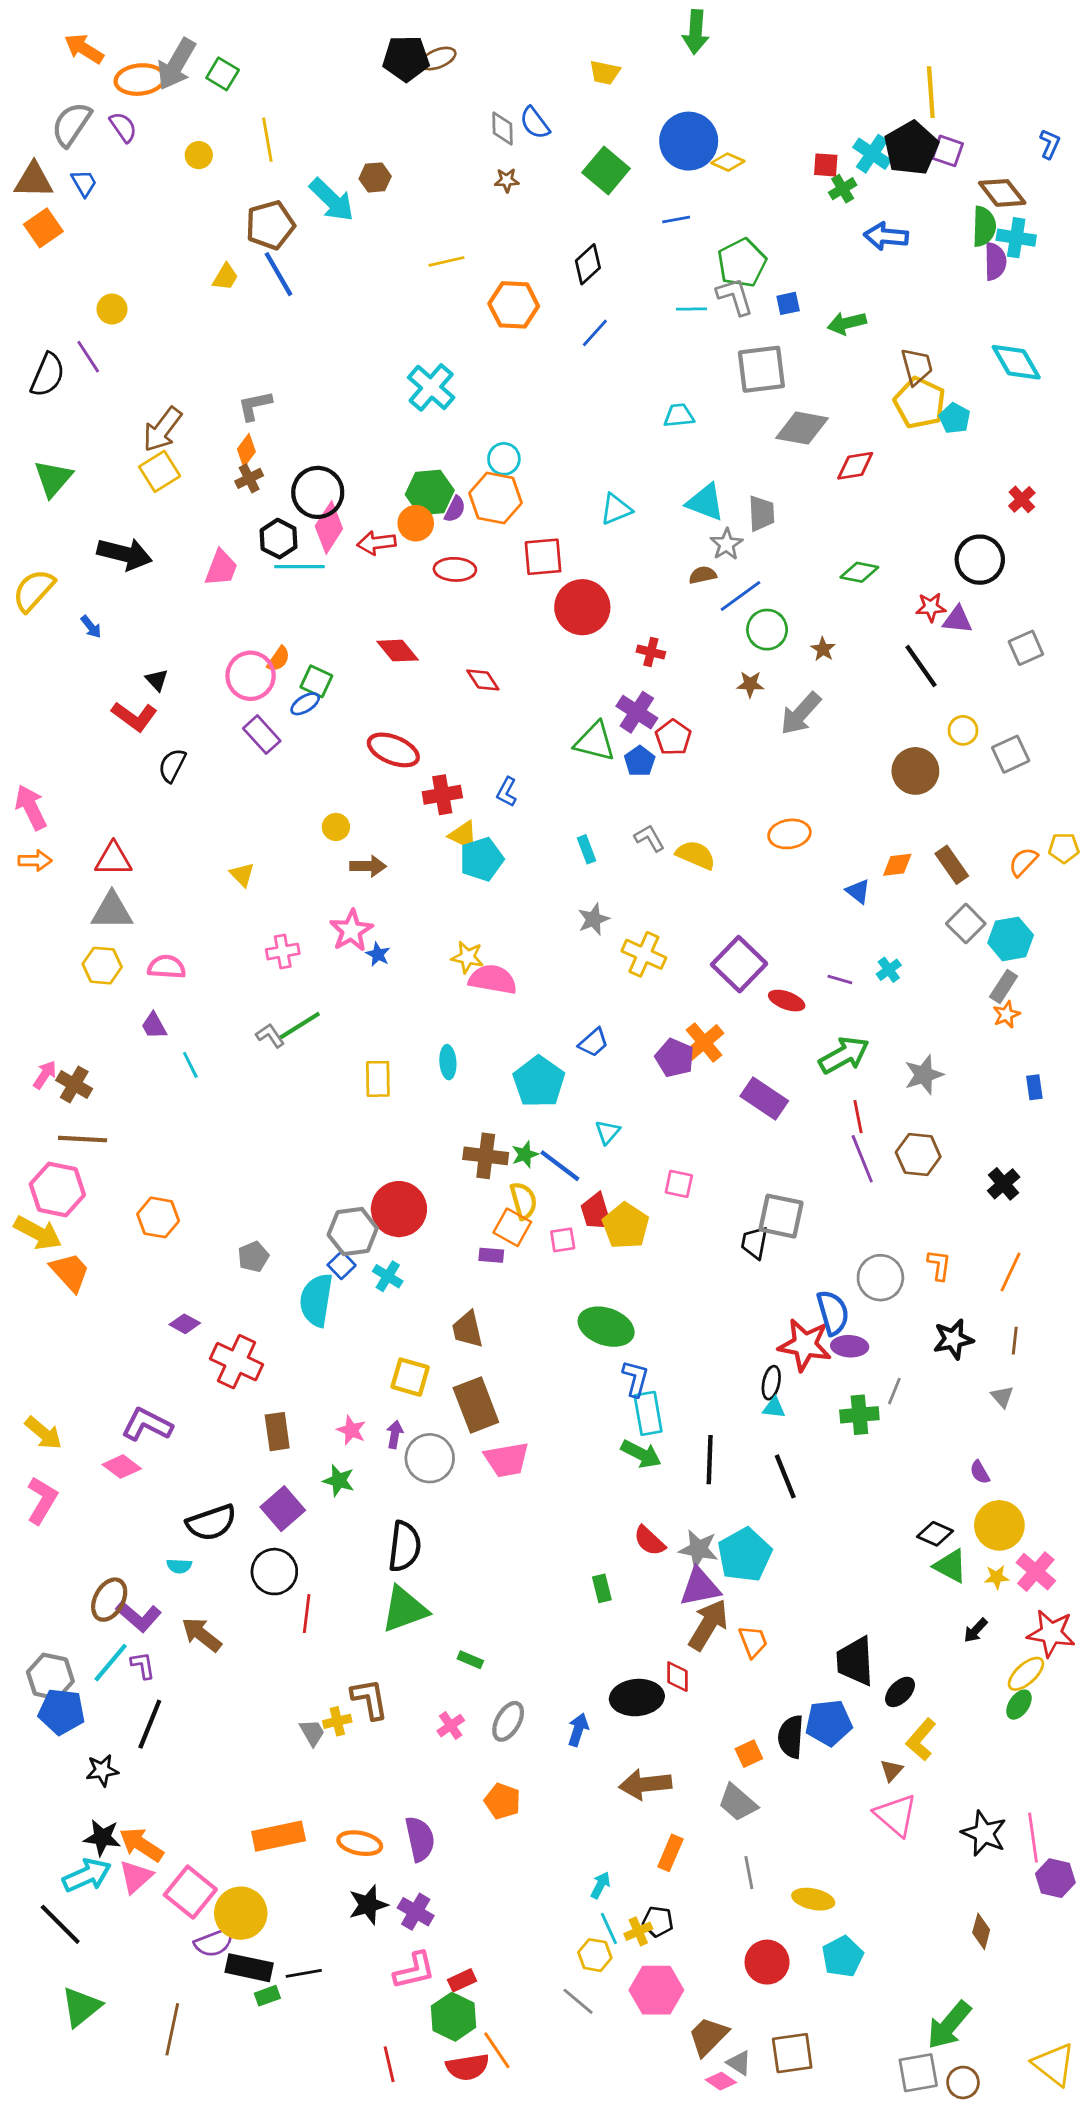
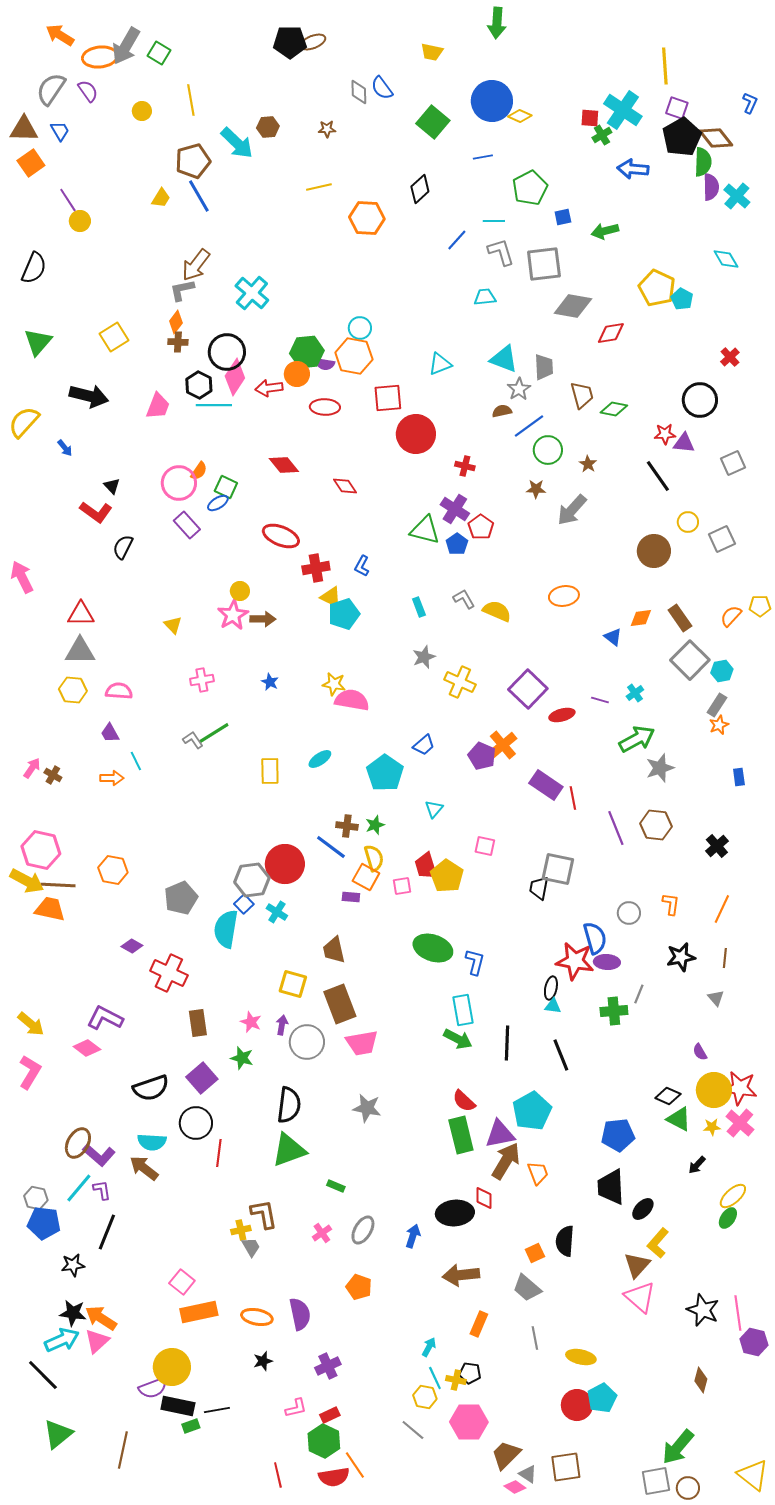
black pentagon: (911, 148) -> (682, 137), moved
cyan cross: (872, 154) -> (623, 110), size x1.4
brown star: (507, 180) -> (327, 129), moved
cyan cross: (1016, 238) -> (737, 196), moved, turned 32
gray L-shape: (735, 296) -> (501, 252), moved
blue line: (595, 333) -> (457, 240), moved
purple line: (88, 357) -> (68, 200), moved
cyan diamond: (1016, 362) -> (726, 259), size x0.7
brown trapezoid: (917, 366) -> (582, 395), moved
cyan cross: (431, 387) -> (252, 293), moved
brown arrow: (162, 429) -> (196, 265), moved
brown cross: (249, 478) -> (178, 342), turned 30
purple semicircle: (455, 509) -> (325, 364), turned 72
orange arrow: (35, 861) -> (112, 778), moved
gray square: (966, 924) -> (690, 660), size x1.4
pink star: (351, 931) -> (233, 615), moved
cyan hexagon: (1011, 939) -> (722, 671), size x0.7
red ellipse: (787, 1001) -> (562, 715), turned -35
green arrow: (844, 1055) -> (637, 739), moved
cyan ellipse: (448, 1062) -> (320, 759), turned 60
brown cross: (74, 1084) -> (53, 775), size x0.7
red line: (858, 1117) -> (573, 798), moved
brown line: (83, 1139) -> (58, 885), moved
brown cross: (486, 1156) -> (347, 826), size x0.7
blue line: (560, 1166) -> (331, 847), moved
gray pentagon: (253, 1257) -> (181, 898), size x1.5
orange trapezoid: (70, 1272) -> (50, 909), turned -36
gray circle: (880, 1278) -> (629, 913), size x0.7
blue L-shape: (635, 1378) -> (475, 962), moved
gray star: (698, 1549) -> (367, 1108), moved
cyan semicircle: (179, 1566) -> (152, 1142), moved, size x1.6
green rectangle: (602, 1588) -> (461, 1135), moved, size x1.8
red star: (1051, 1633) -> (740, 1088), moved
gray hexagon: (50, 1677) -> (36, 1198), size x0.7
blue pentagon: (829, 1723) -> (618, 1135), moved
gray trapezoid: (312, 1733) -> (251, 1247), moved
brown triangle: (892, 1770) -> (637, 1265), size x1.6
pink square: (190, 1892) -> (182, 1282), moved, size x0.7
black star: (368, 1905) -> (263, 1361), size x0.7
purple cross: (416, 1912) -> (328, 1366), moved, turned 35
yellow cross: (638, 1931) -> (456, 1380), turned 36
red circle: (767, 1962) -> (577, 1405), moved
pink L-shape: (414, 1971) -> (296, 1408), size x0.7

